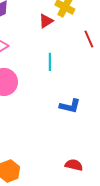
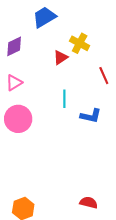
blue L-shape: (70, 106) -> (91, 116), moved

